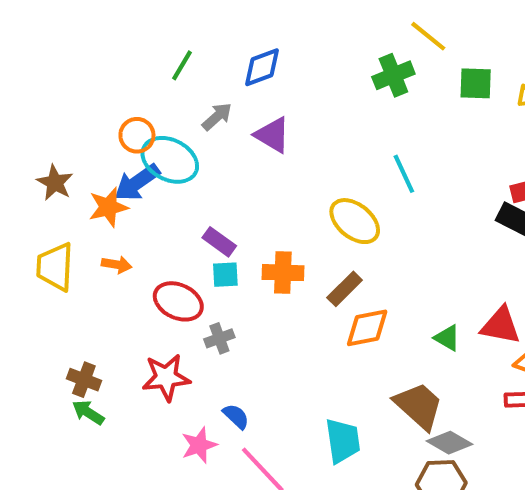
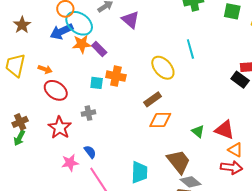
orange star: (108, 207) -> (82, 44), moved
purple rectangle: (219, 242) -> (99, 49), moved
orange cross: (283, 273) -> (116, 76), moved
red ellipse: (178, 301) -> (56, 90), moved
red star: (166, 377) -> (60, 128), turned 30
brown cross: (84, 380) -> (20, 122), turned 35
green arrow: (88, 412) -> (19, 138), turned -105

